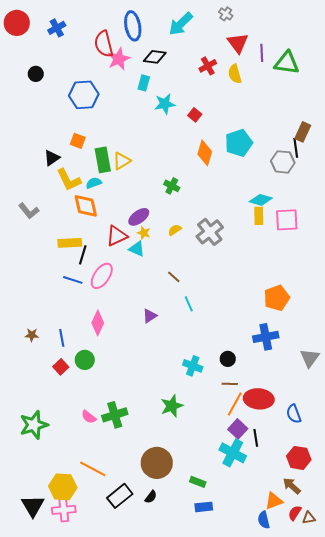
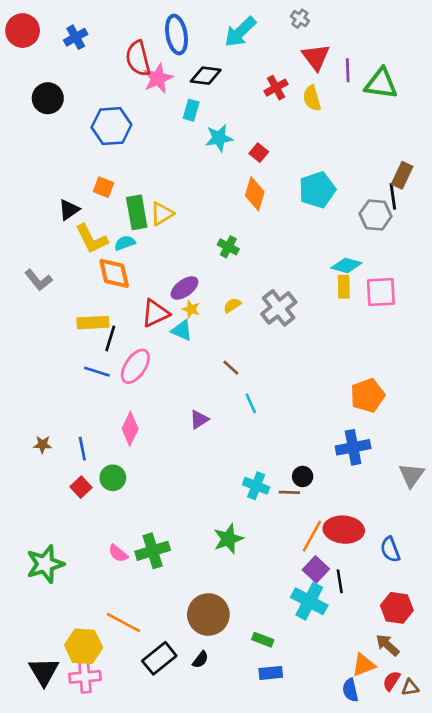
black circle: (36, 74) -> (48, 98), size x1.5
orange diamond: (205, 153) -> (255, 194), moved
brown line: (230, 384) -> (289, 492), moved

